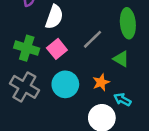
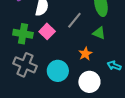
cyan circle: (65, 84) -> (58, 71), moved
cyan arrow: (122, 100) -> (114, 66), moved

